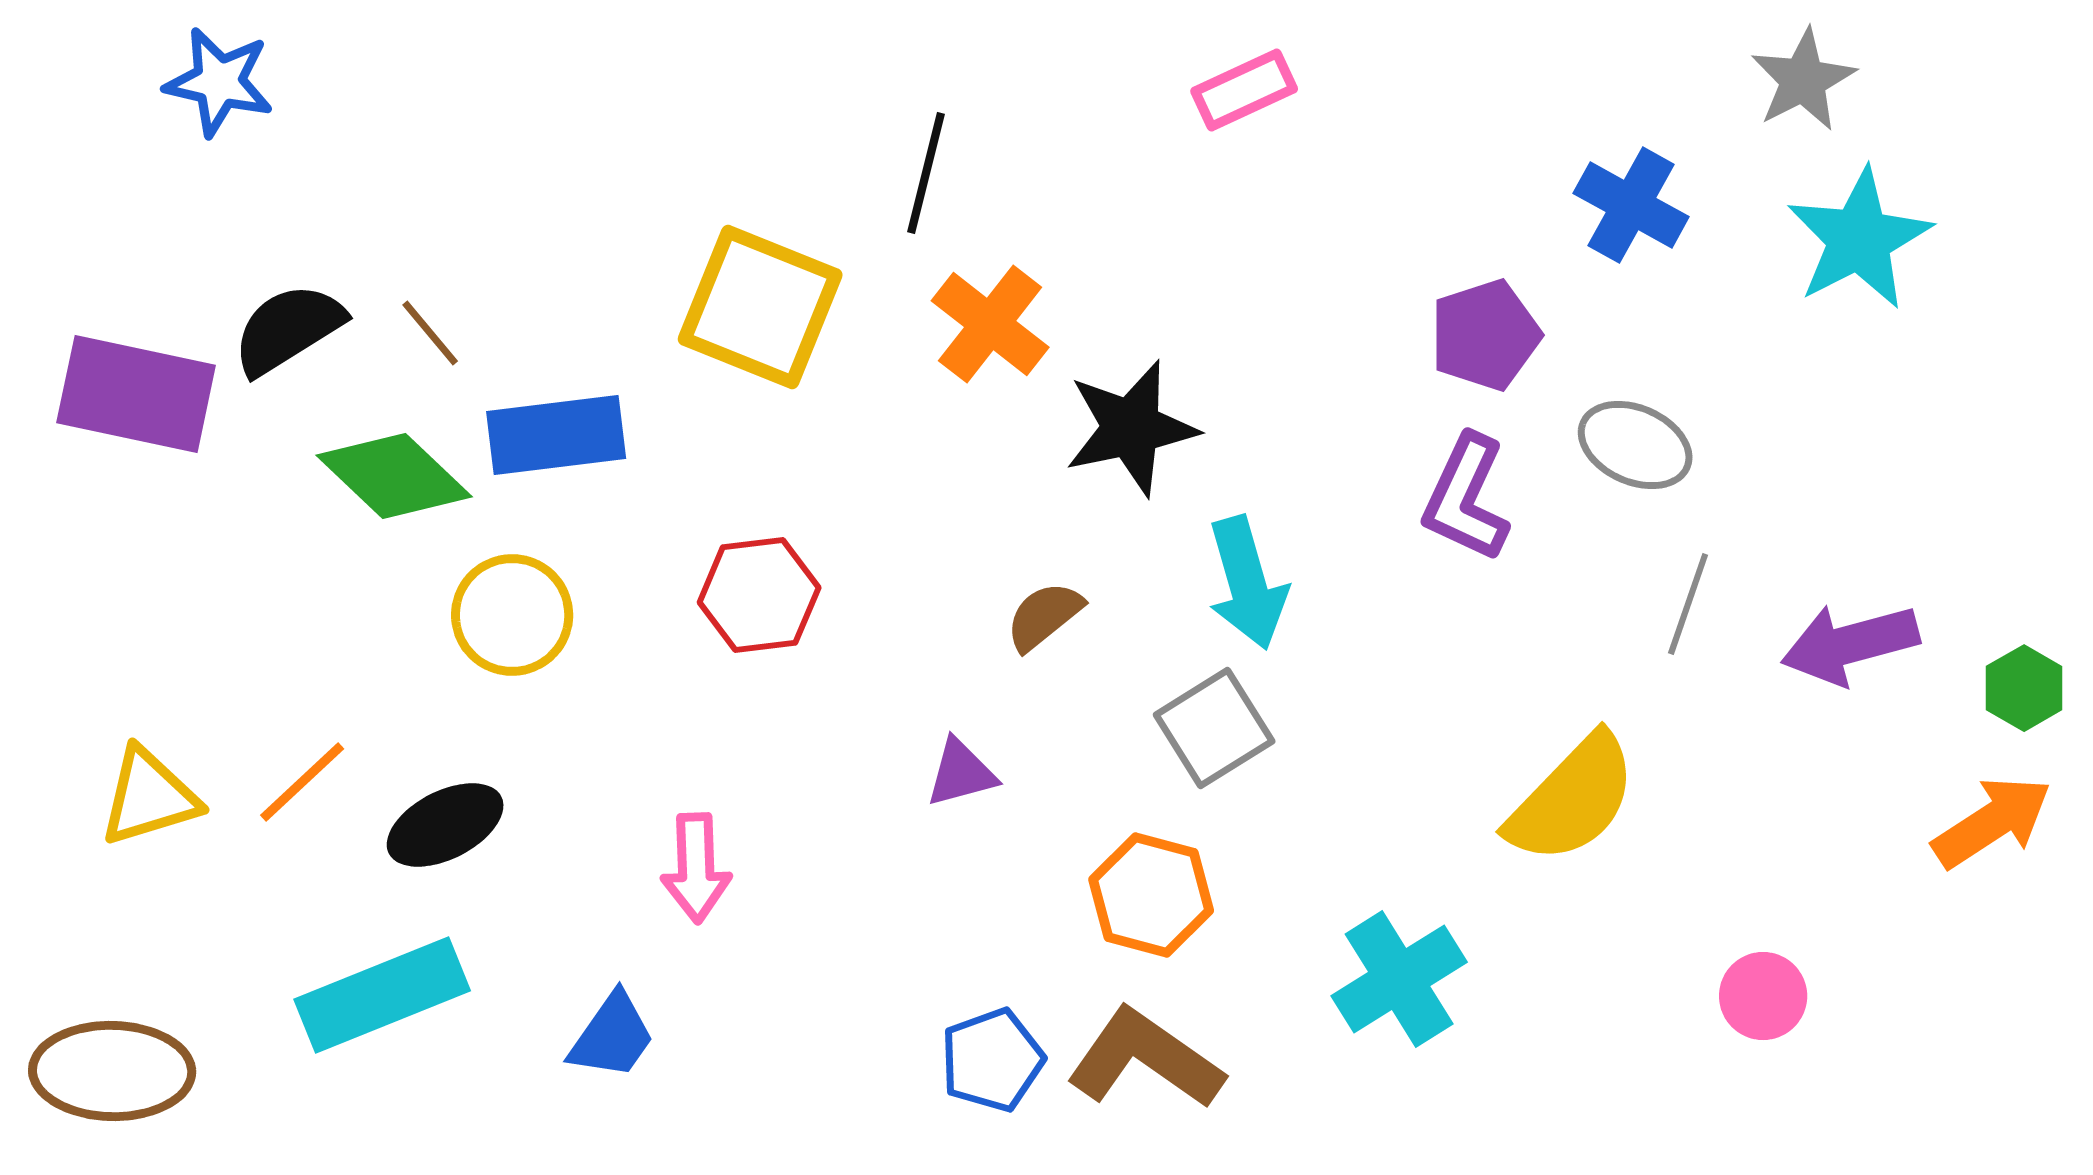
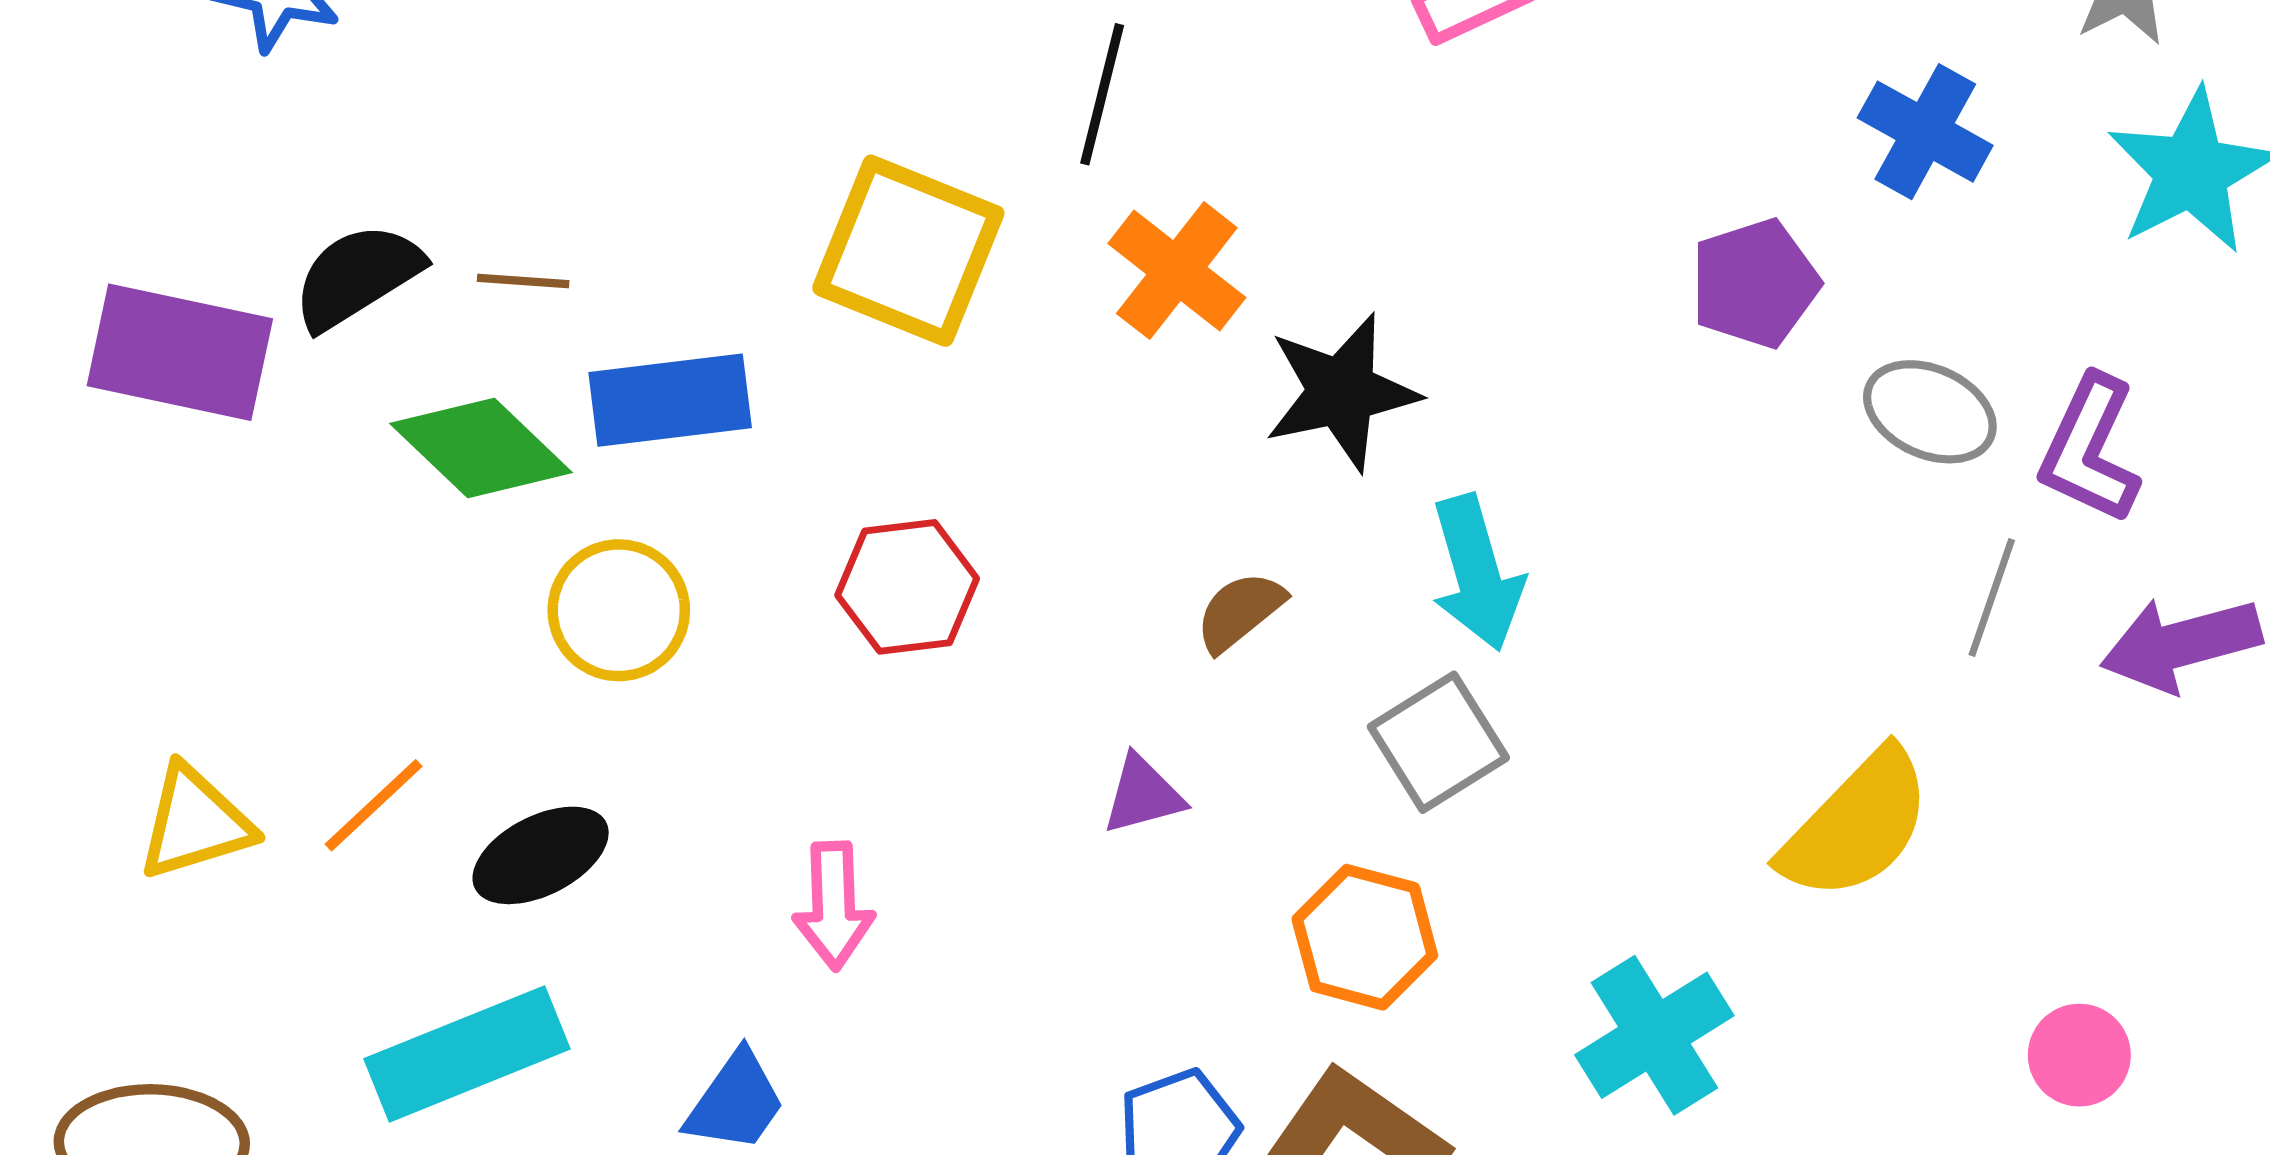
brown line: (430, 333) -> (523, 281), turned -46
purple L-shape: (1466, 498) -> (2090, 449), moved

